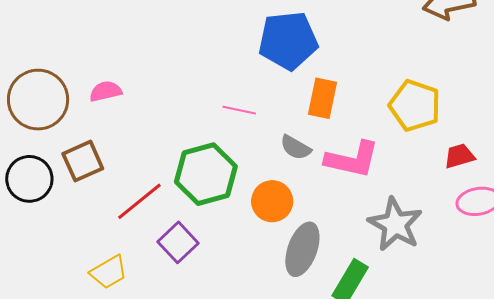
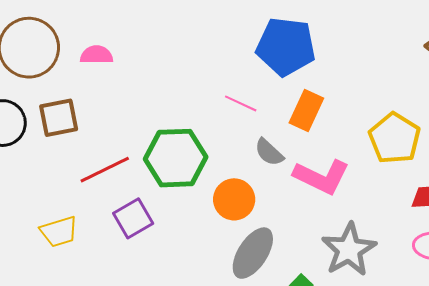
pink line: (239, 110) -> (241, 103), moved

